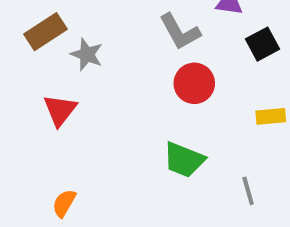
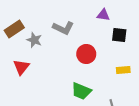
gray L-shape: (180, 32) -> (63, 28), moved, turned -35
black square: (262, 44) -> (119, 35), turned 35

